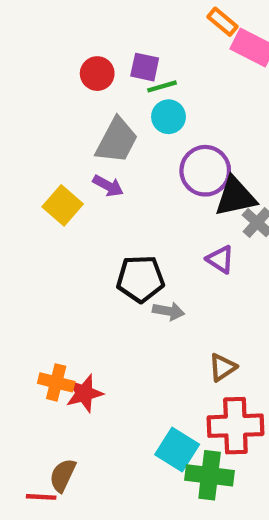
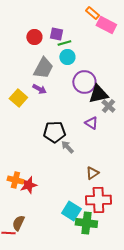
gray arrow: (169, 311) -> (67, 147), turned -144

